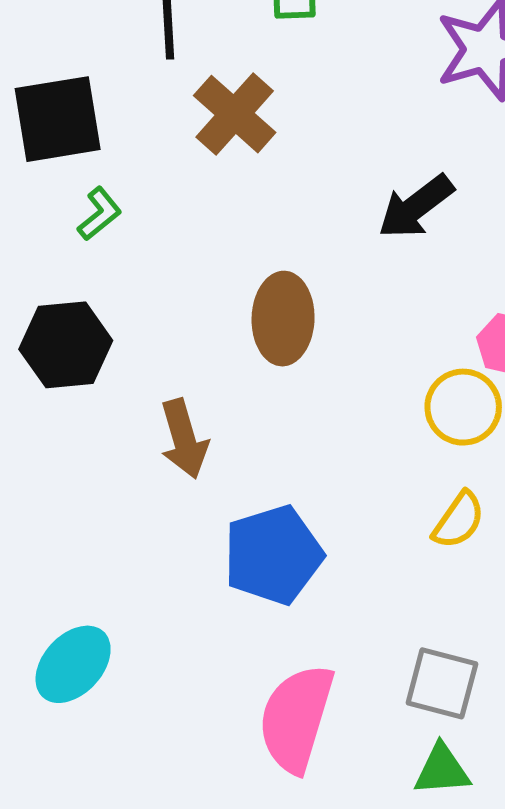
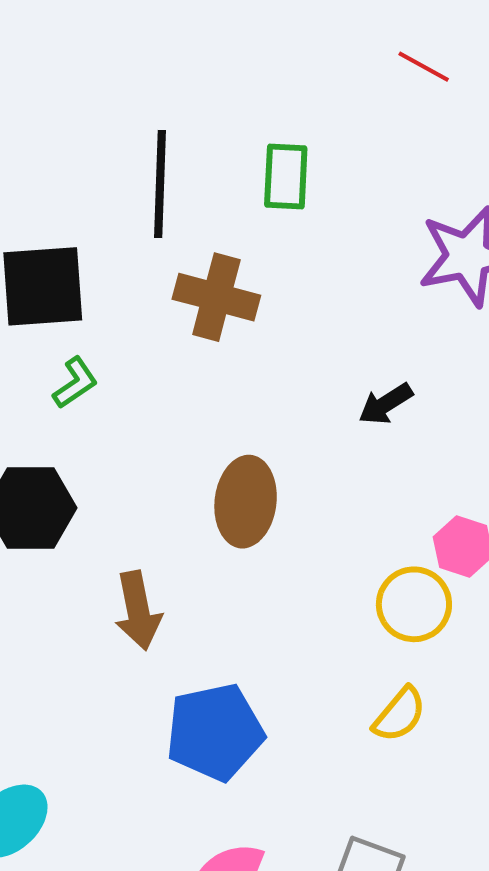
brown cross: (235, 114) -> (216, 297), turned -32
black arrow: (416, 207) -> (386, 404), size x0.7

